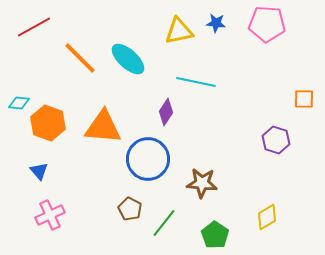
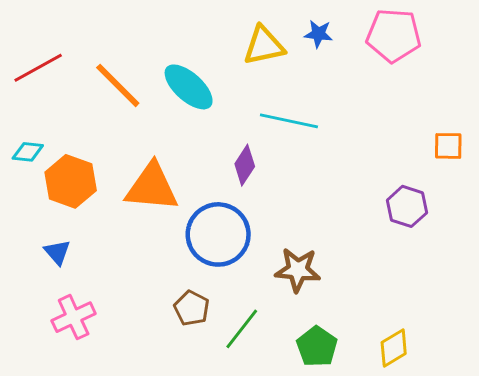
red line: (34, 27) -> (38, 68), moved
yellow diamond: (267, 217) -> (394, 348), moved

